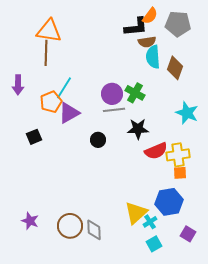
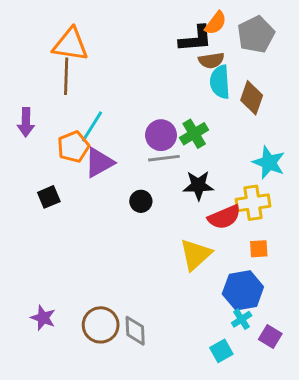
gray pentagon: (178, 24) -> (256, 35), turned -30
green cross: (135, 93) -> (194, 134), turned 30
yellow cross: (178, 155) -> (253, 203), moved
yellow triangle: (136, 213) -> (196, 255), moved
cyan cross: (150, 222) -> (242, 319), moved

